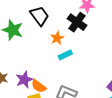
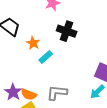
black cross: (77, 22) -> (67, 31), moved

